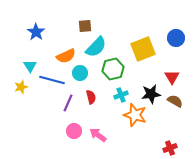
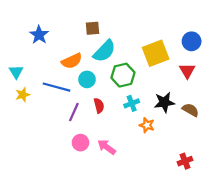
cyan triangle: (30, 66) -> (16, 72), moved
red triangle: (172, 77) -> (187, 71), moved
orange star: (135, 115) -> (147, 125), size x0.6

